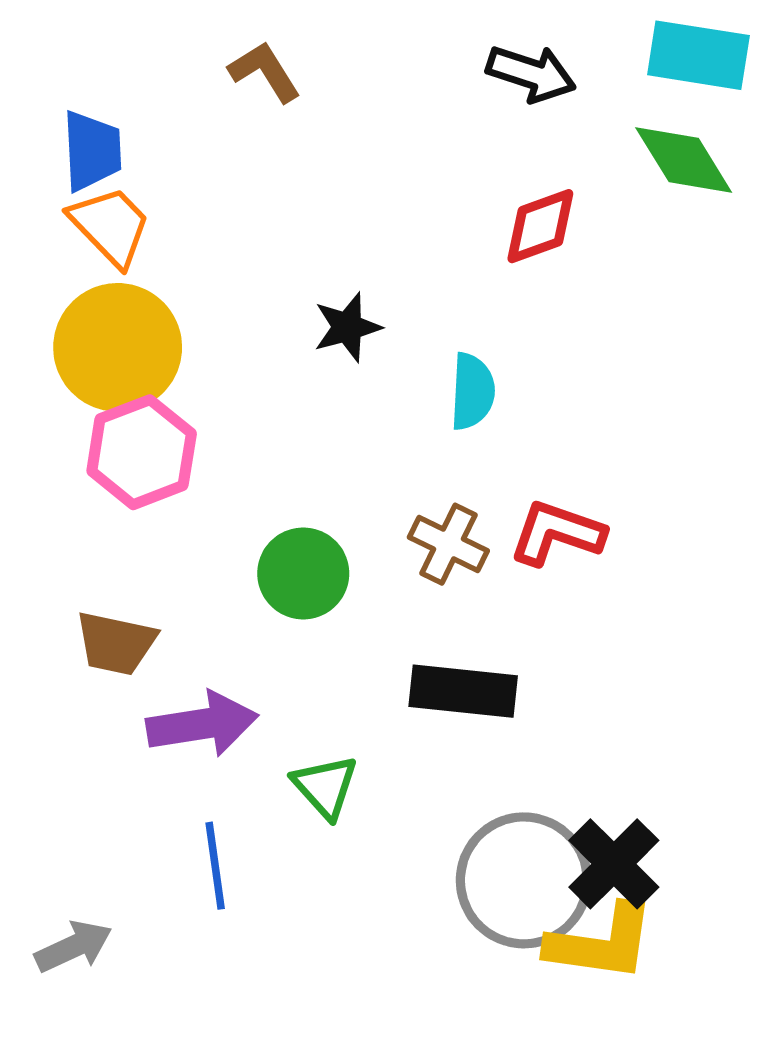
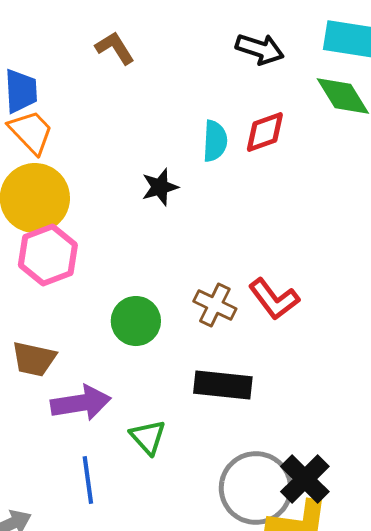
cyan semicircle: (472, 392) -> (215, 141), moved
red L-shape: (557, 533) -> (274, 299), turned -146

